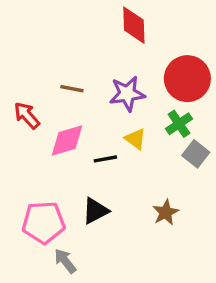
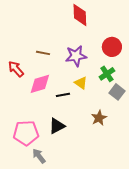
red circle: (187, 79) -> (112, 47), size x0.7
brown star: (166, 212) -> (99, 118), moved

